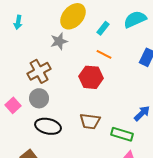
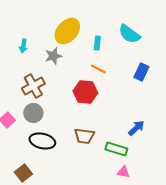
cyan semicircle: (135, 19) -> (129, 34), turned -120
cyan arrow: (18, 22) -> (23, 46), moved
cyan rectangle: (103, 28) -> (97, 43), turned -32

